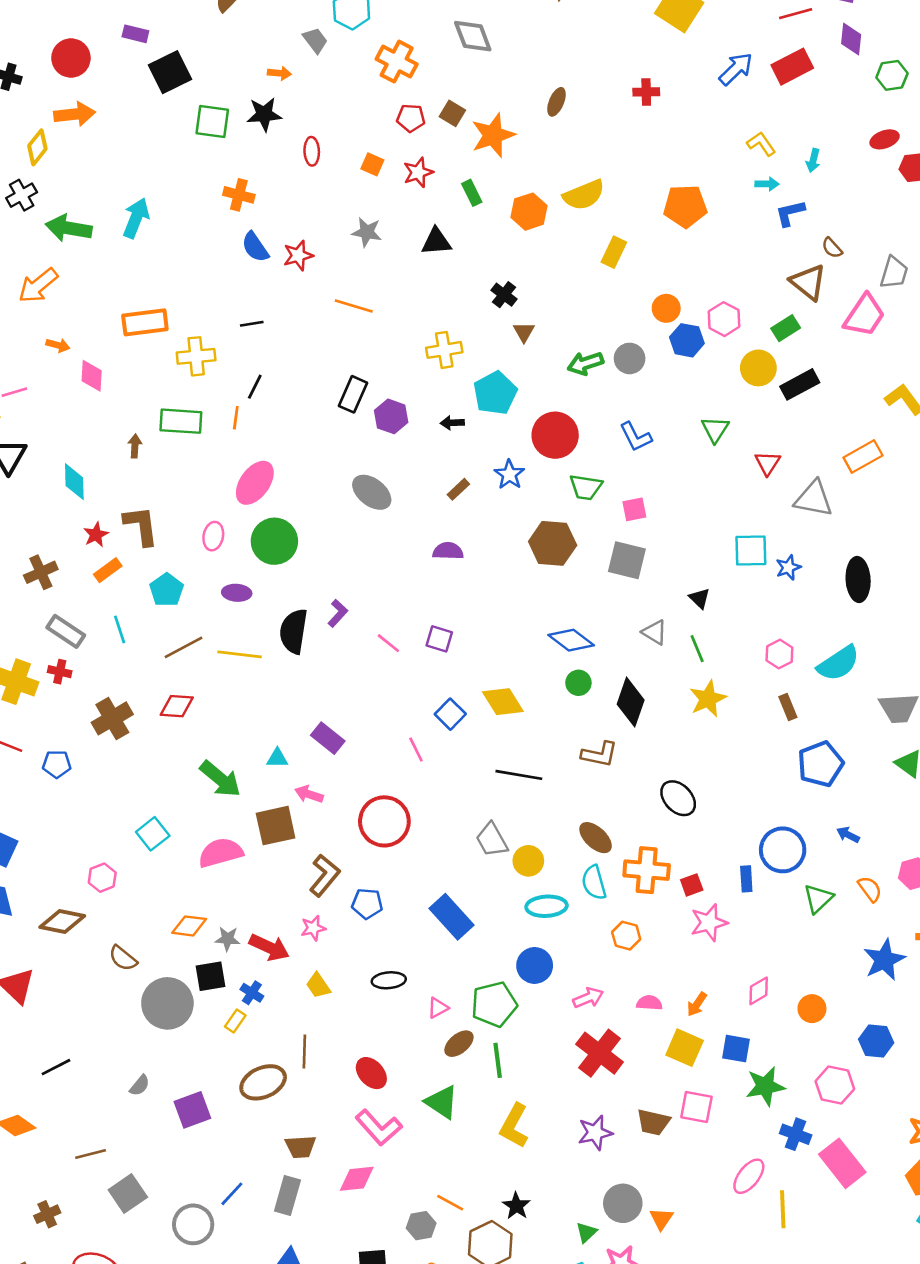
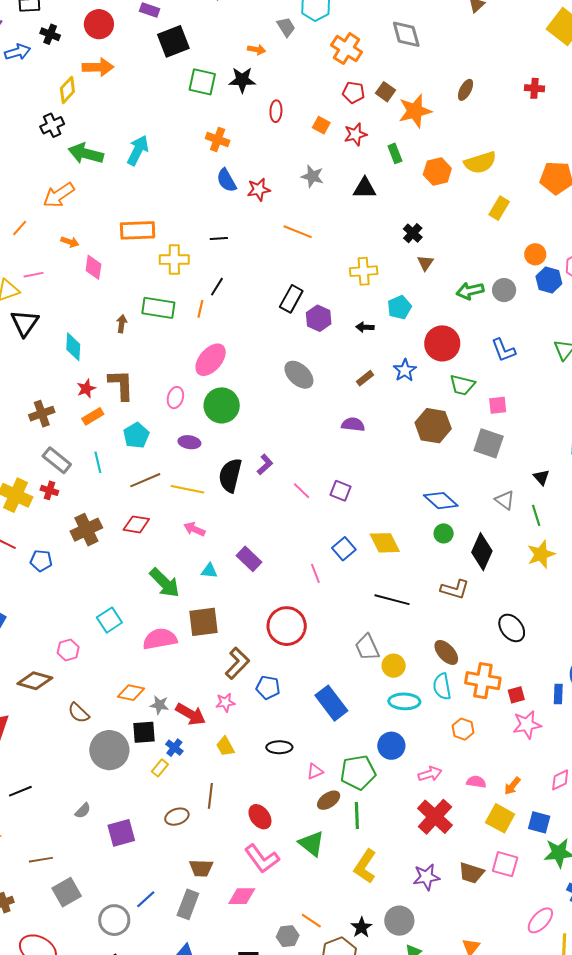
cyan pentagon: (495, 393) -> (399, 307), size x0.7
pink arrow: (309, 794) -> (194, 529), moved
brown ellipse: (263, 1082) -> (177, 817), size x0.7
gray circle: (623, 1203) -> (399, 921), moved

